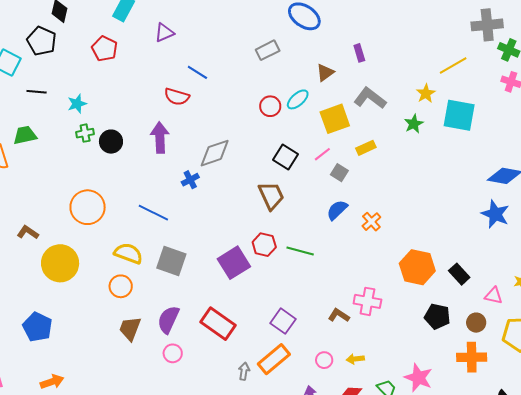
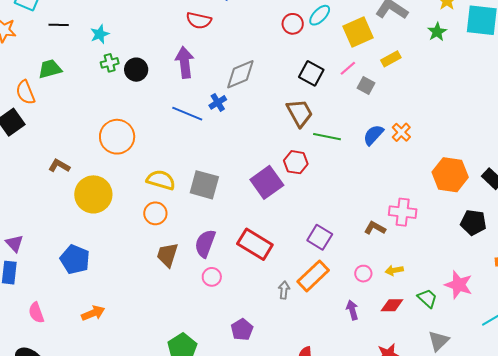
blue semicircle: (337, 210) -> (373, 135), moved
blue line: (153, 213) -> (187, 114), moved
green line: (300, 251) -> (327, 137), moved

